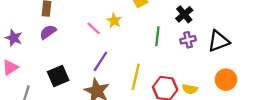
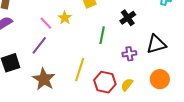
purple cross: (188, 40) -> (129, 54), moved
purple line: (100, 61) -> (39, 45), moved
yellow semicircle: (190, 89) -> (127, 85), turned 112

